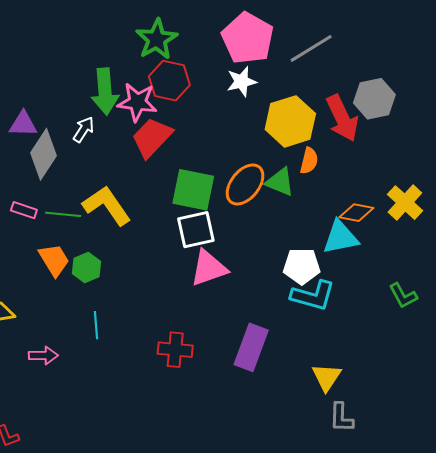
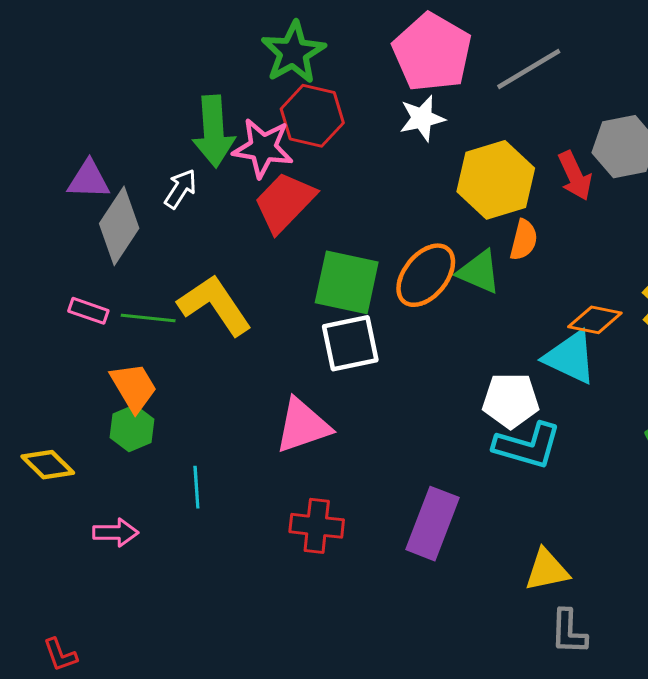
red arrow: (342, 118) -> (575, 176), size x0.7
cyan triangle: (340, 237) -> (570, 357), turned 36
green hexagon: (87, 267) -> (132, 428), moved
pink triangle: (209, 268) -> (303, 426), moved
yellow triangle: (327, 377) -> (547, 570), turned 44

